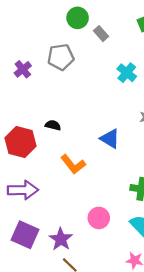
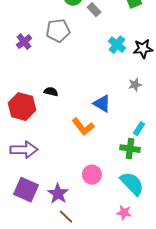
orange L-shape: (73, 164) -> (83, 127), moved

